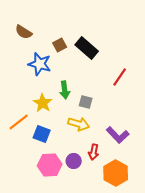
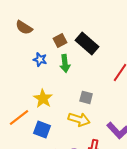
blue star: (40, 64) -> (40, 59), size x0.6
green arrow: (65, 90) -> (65, 63), moved

